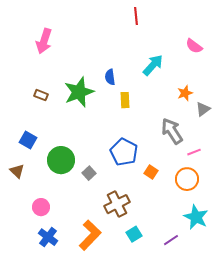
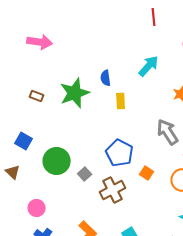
red line: (136, 16) -> (154, 17), moved
pink arrow: (44, 41) -> (40, 42), turned -100
brown cross: (117, 204) -> (113, 190), moved

